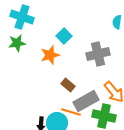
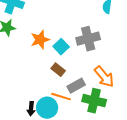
cyan square: (64, 36) -> (61, 47), moved
gray rectangle: (86, 101) -> (76, 86), size x0.7

